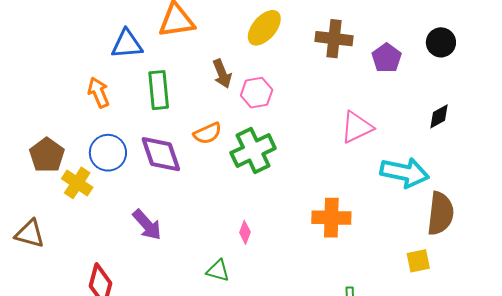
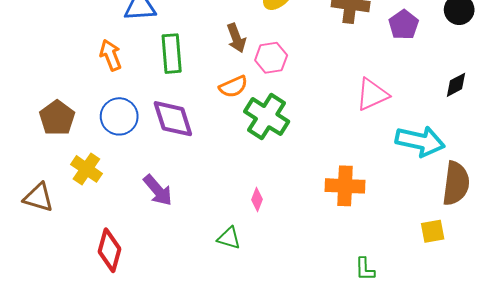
orange semicircle: (207, 133) -> (233, 87), moved
green cross: (253, 151) -> (267, 117), turned -33
yellow cross: (77, 183) -> (86, 169), moved

